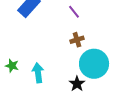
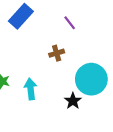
brown cross: (77, 40) -> (57, 53), moved

